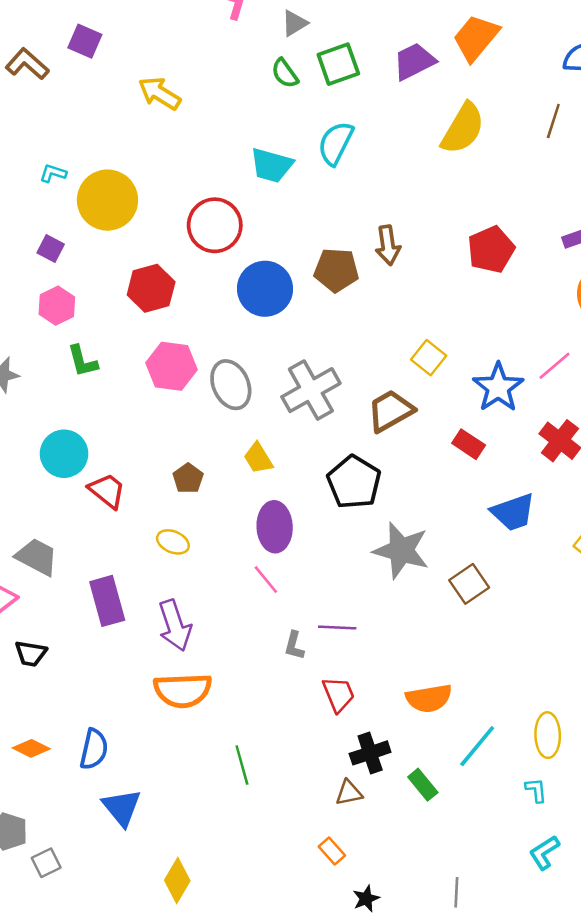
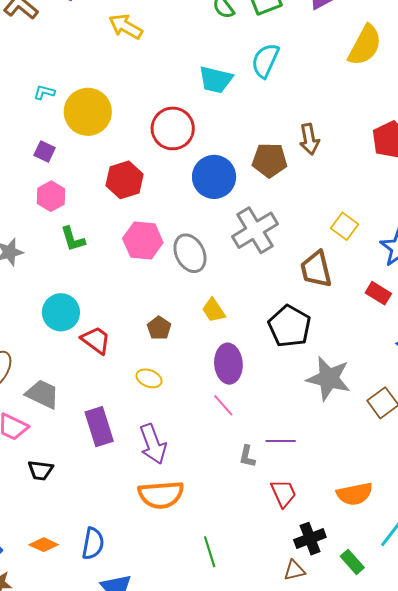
gray cross: (311, 390) -> (255, 230), moved
brown trapezoid: (390, 411) -> (316, 269), turned -72

